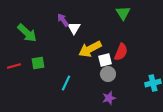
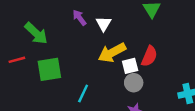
white triangle: (74, 28) -> (104, 24), moved
green square: (38, 63) -> (49, 69), size x1.5
red line: (14, 66) -> (17, 60), moved

